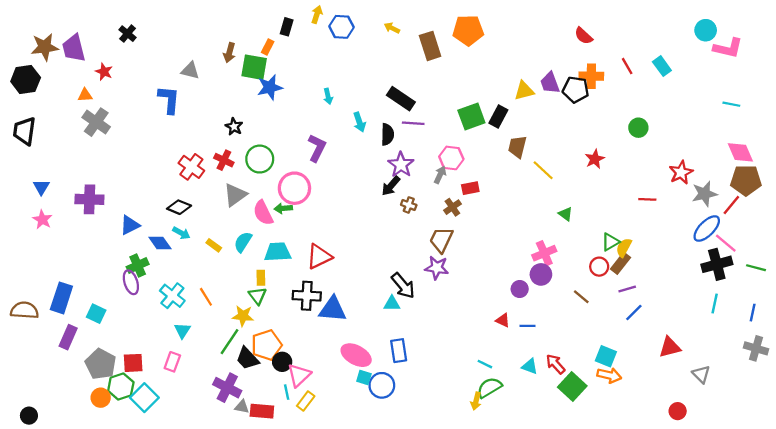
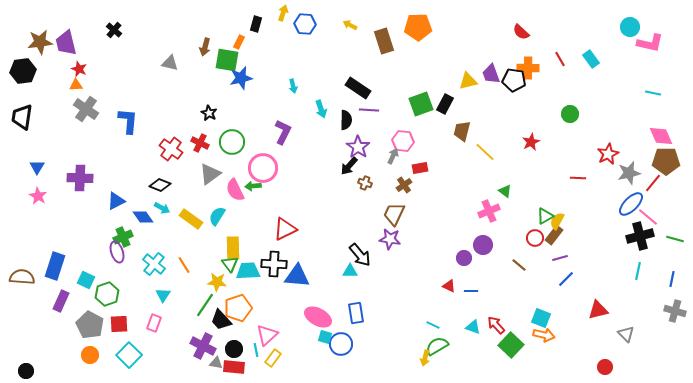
red star: (104, 72) -> (79, 69), moved
blue L-shape: (169, 100) -> (128, 121), moved
yellow rectangle: (214, 245) -> (191, 219), size x1.6
cyan trapezoid: (278, 252) -> (248, 271), moved
pink cross: (544, 253) -> (489, 211), moved
yellow rectangle: (261, 278) -> (233, 248), size x1.6
black circle: (282, 362) -> (234, 349), moved
green hexagon: (121, 386) -> (107, 294), moved

